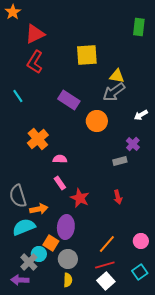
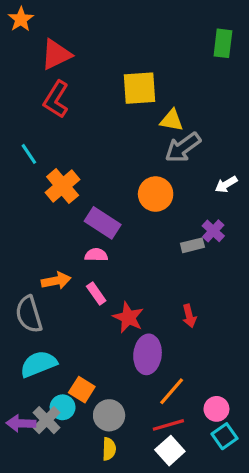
yellow triangle: (117, 76) -> (172, 120), moved
purple rectangle: (69, 100) -> (103, 223), moved
orange cross: (38, 139) -> (63, 186), moved
gray rectangle: (120, 161) -> (192, 245), moved
orange arrow: (39, 209) -> (56, 281), moved
purple ellipse: (66, 227) -> (148, 354), moved
pink circle: (141, 241) -> (216, 409), moved
purple arrow: (20, 280) -> (21, 423), moved

